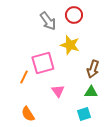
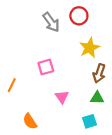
yellow star: (70, 45) -> (90, 48), moved, turned 30
pink square: (43, 63) -> (46, 67), size x0.7
orange line: (24, 77) -> (12, 85), moved

